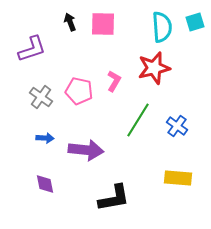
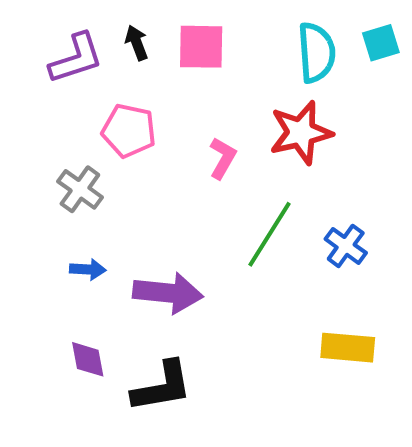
purple L-shape: (32, 49) -> (76, 58), moved
pink pentagon: (79, 91) -> (129, 131), moved
black L-shape: (114, 198) -> (162, 387), moved

